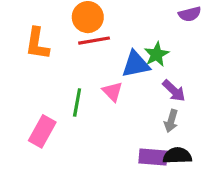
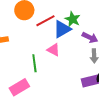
red line: (94, 41) -> (45, 21), moved
pink rectangle: (42, 131) -> (19, 87), turned 48

